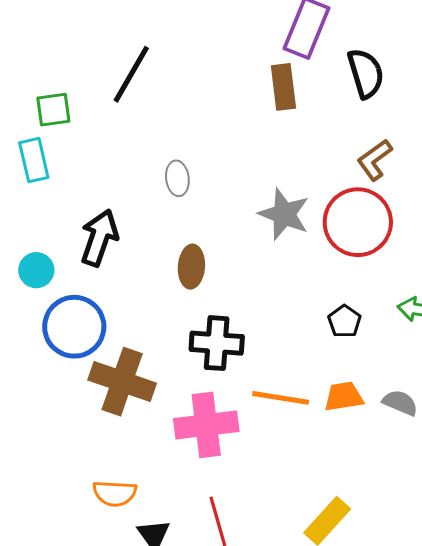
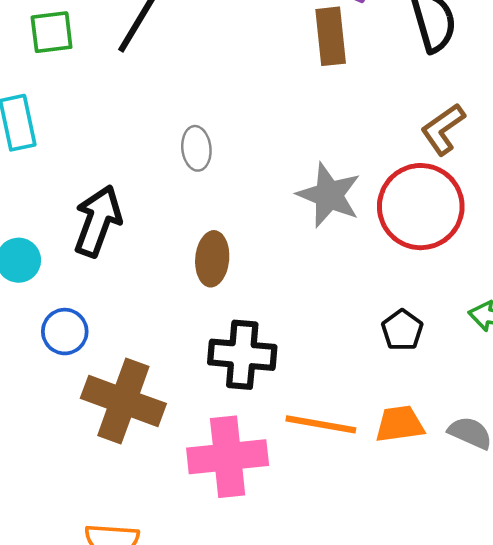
green square: (53, 110) -> (52, 32), moved
blue circle: (74, 327) -> (65, 332), size x0.6

